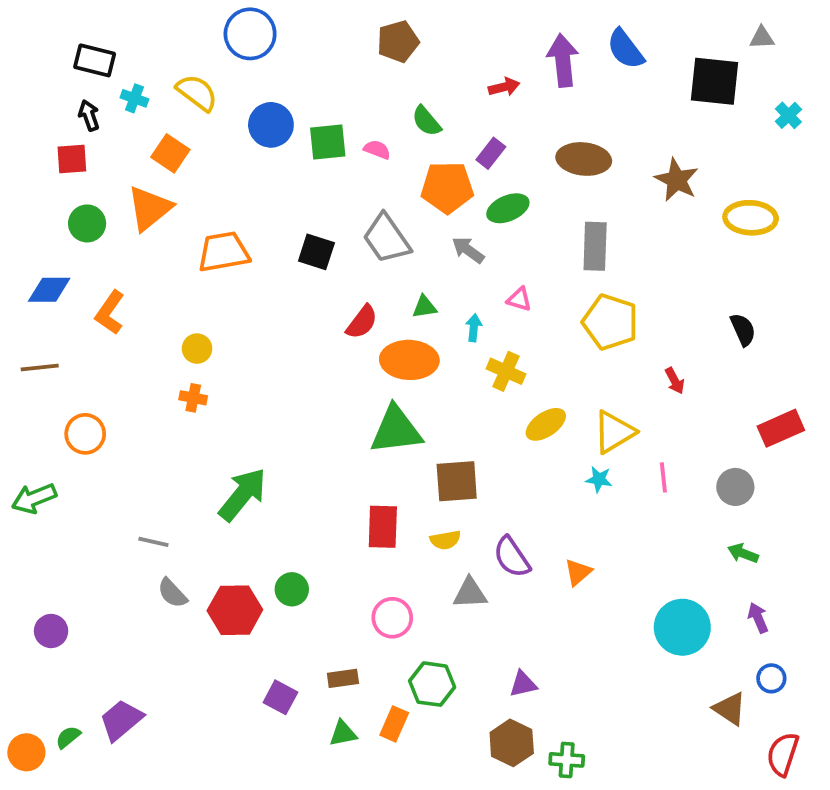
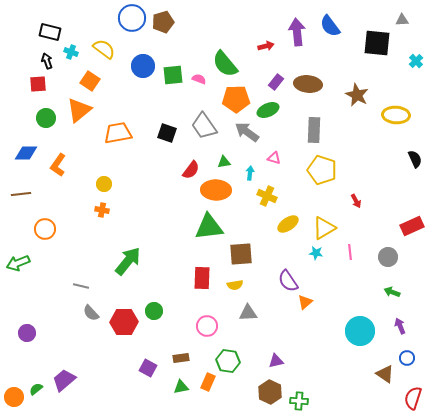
brown pentagon: (398, 41) -> (163, 22), moved
green semicircle: (426, 121) -> (225, 64), size x1.6
purple rectangle: (491, 153) -> (276, 82), moved
gray arrow: (468, 250) -> (247, 132), size x1.4
black semicircle: (743, 330) -> (415, 159), moved
purple semicircle: (512, 557) -> (288, 281), moved

